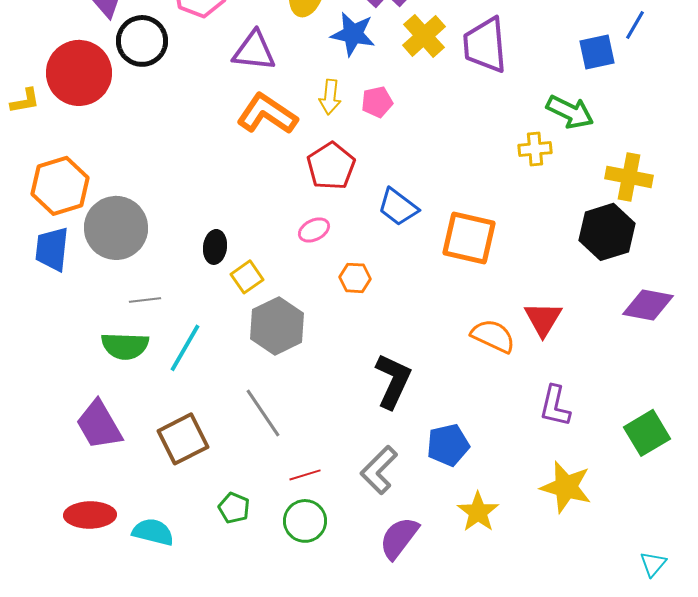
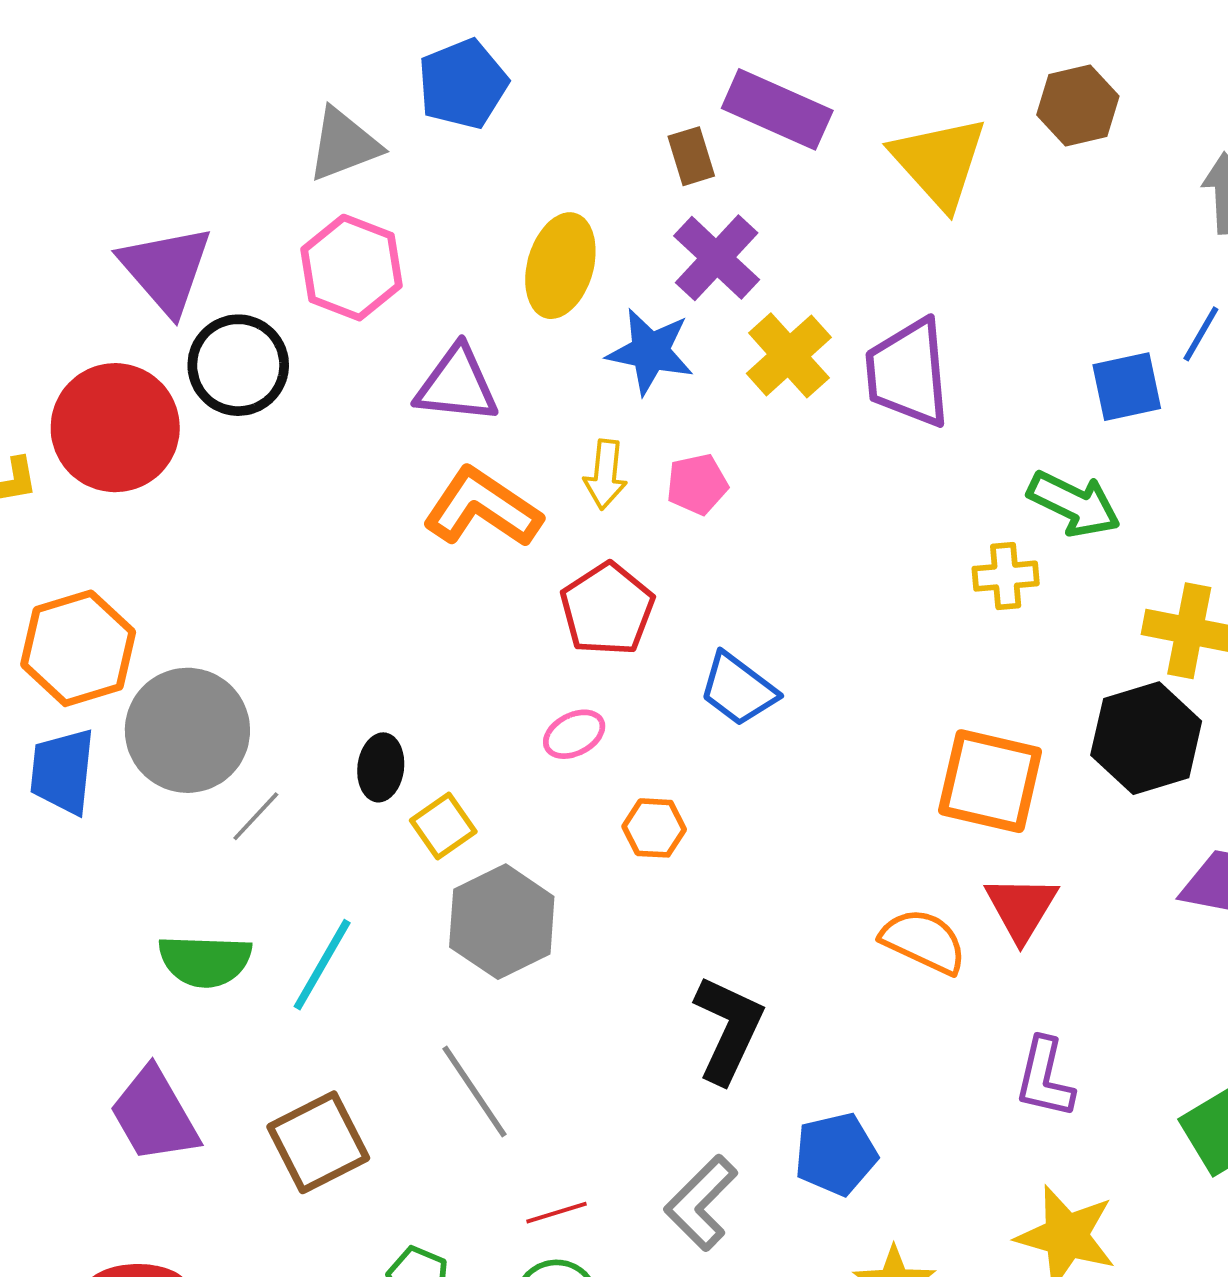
orange square: (469, 238) -> (990, 781), moved
gray line: (145, 300) -> (256, 816), moved, turned -40

